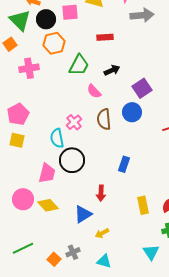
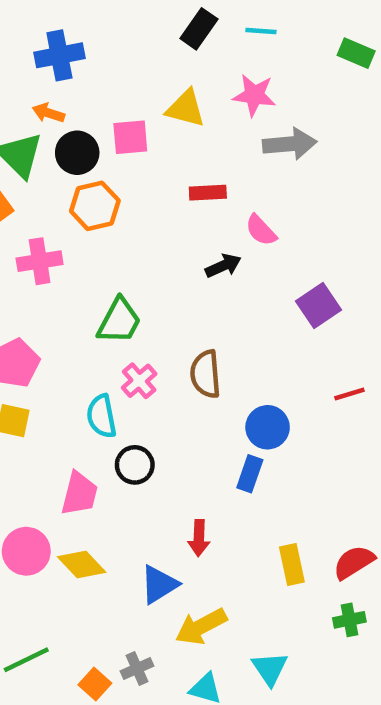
green trapezoid: (79, 65) -> (119, 321), moved
purple square: (142, 88) -> (318, 306), moved
pink semicircle: (94, 91) -> (261, 230), moved
blue circle: (132, 112) -> (268, 427), moved
black circle: (72, 160) -> (135, 465), size x0.7
yellow arrow: (102, 233) -> (201, 627), size x1.6
cyan triangle: (151, 252) -> (270, 669), moved

